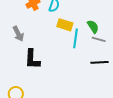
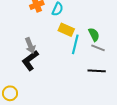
gray arrow: (18, 34) -> (30, 45), moved
black L-shape: (32, 59) -> (30, 61), turned 45

